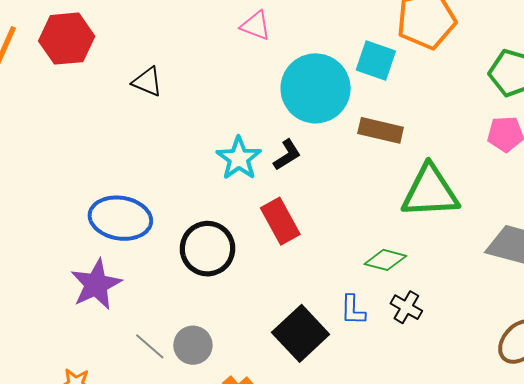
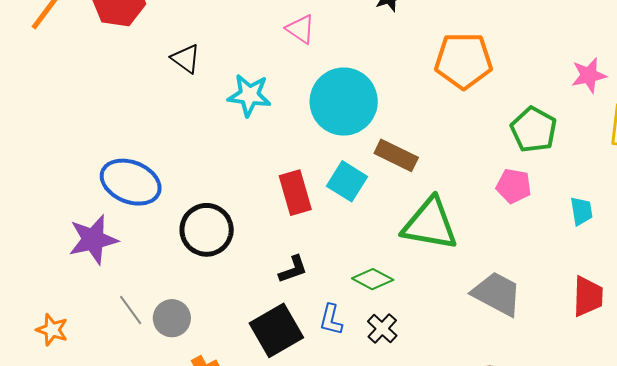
cyan square: (376, 61) -> (347, 181), moved
black L-shape: (287, 155) -> (293, 269), moved
cyan star: (239, 158) -> (249, 95), moved, turned 30
red rectangle: (280, 221) -> (295, 193), moved

